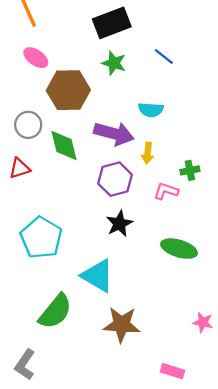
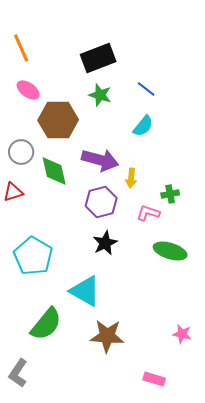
cyan semicircle: (151, 110) -> (143, 126), moved, turned -55
green ellipse: (179, 249) -> (170, 251), moved

